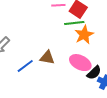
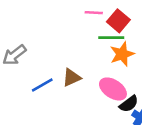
brown triangle: (47, 58) -> (72, 78), turned -42

